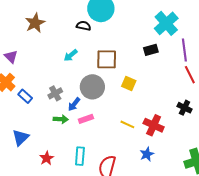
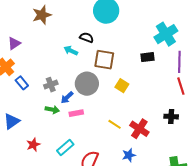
black semicircle: (84, 26) -> (87, 38), moved
cyan arrow: (71, 55) -> (71, 51), turned 56
purple triangle: (11, 57) -> (14, 43), turned 32
black cross: (184, 108) -> (171, 117), turned -32
cyan rectangle: (80, 156) -> (65, 147), turned 36

